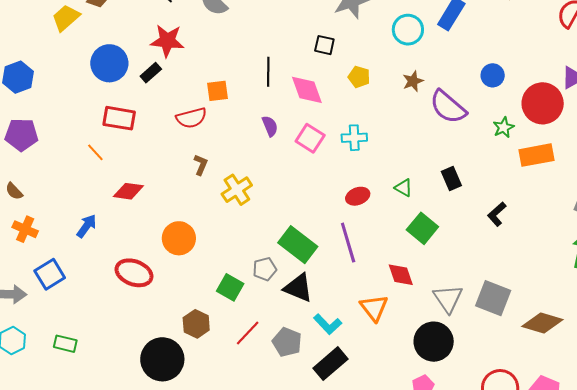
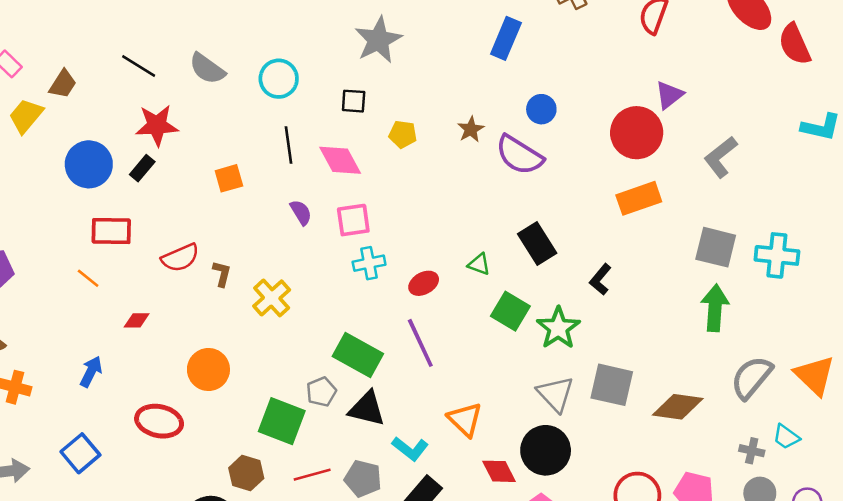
cyan circle: (408, 30) -> (279, 79), moved
blue circle: (493, 75) -> (541, 109), moved
red semicircle: (191, 118) -> (180, 258), moved
green star: (504, 127) -> (558, 328), moved, size x1.6
pink square: (310, 138) -> (353, 220), turned -32
cyan cross: (354, 138) -> (369, 263), moved
black rectangle: (451, 178) -> (537, 244), size x1.4
red diamond: (128, 191) -> (137, 320), size x0.7
blue square: (50, 274) -> (80, 453), moved
red diamond: (401, 275) -> (499, 471), moved
green square: (230, 287) -> (282, 421), size x1.4
red line: (248, 333) -> (312, 475), turned 40

